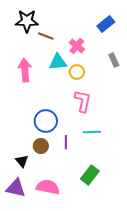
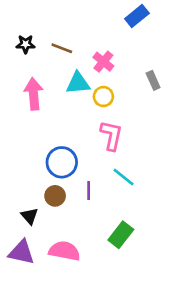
black star: (27, 21) -> (26, 44), moved, size x0.6
blue rectangle: (106, 24) -> (137, 16), moved
cyan line: (92, 132) -> (124, 177), turned 42

